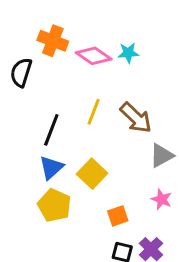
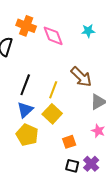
cyan star: (128, 53) -> (88, 31), moved
pink diamond: (94, 56) -> (53, 36), turned 35
yellow line: (94, 112) -> (53, 90), moved

